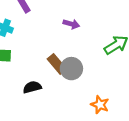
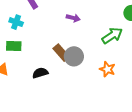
orange star: (100, 105) -> (107, 69), moved

